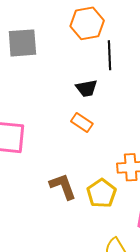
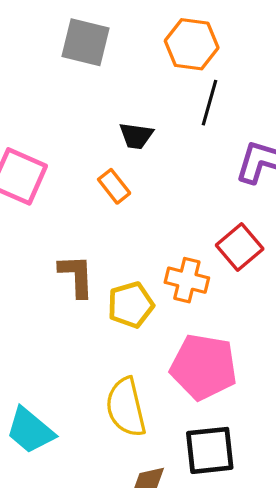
black trapezoid: (86, 88) -> (136, 136), moved
orange rectangle: (82, 122) -> (114, 186), moved

